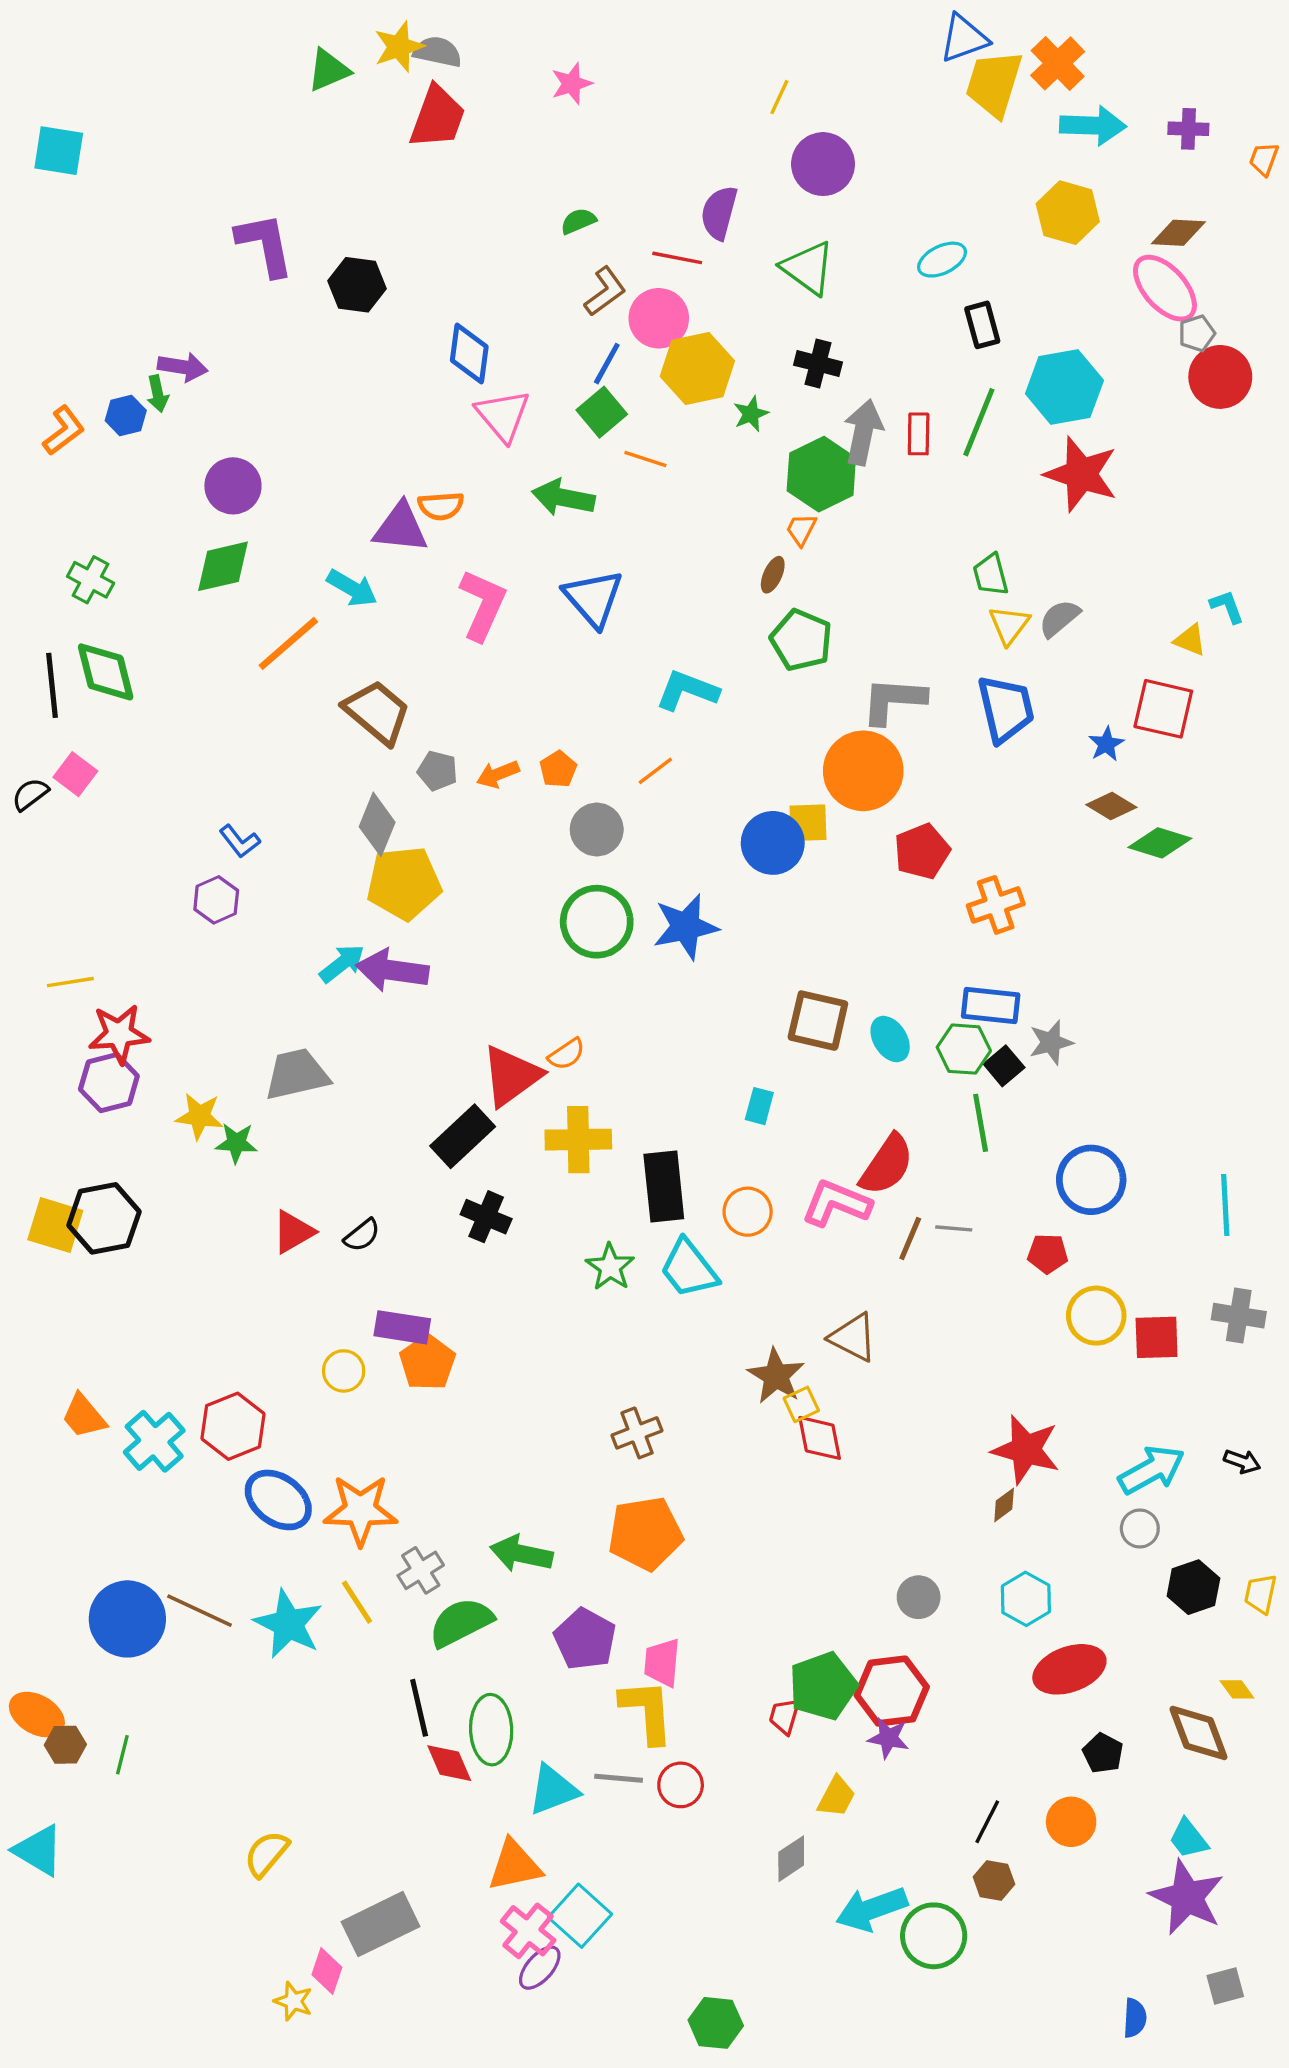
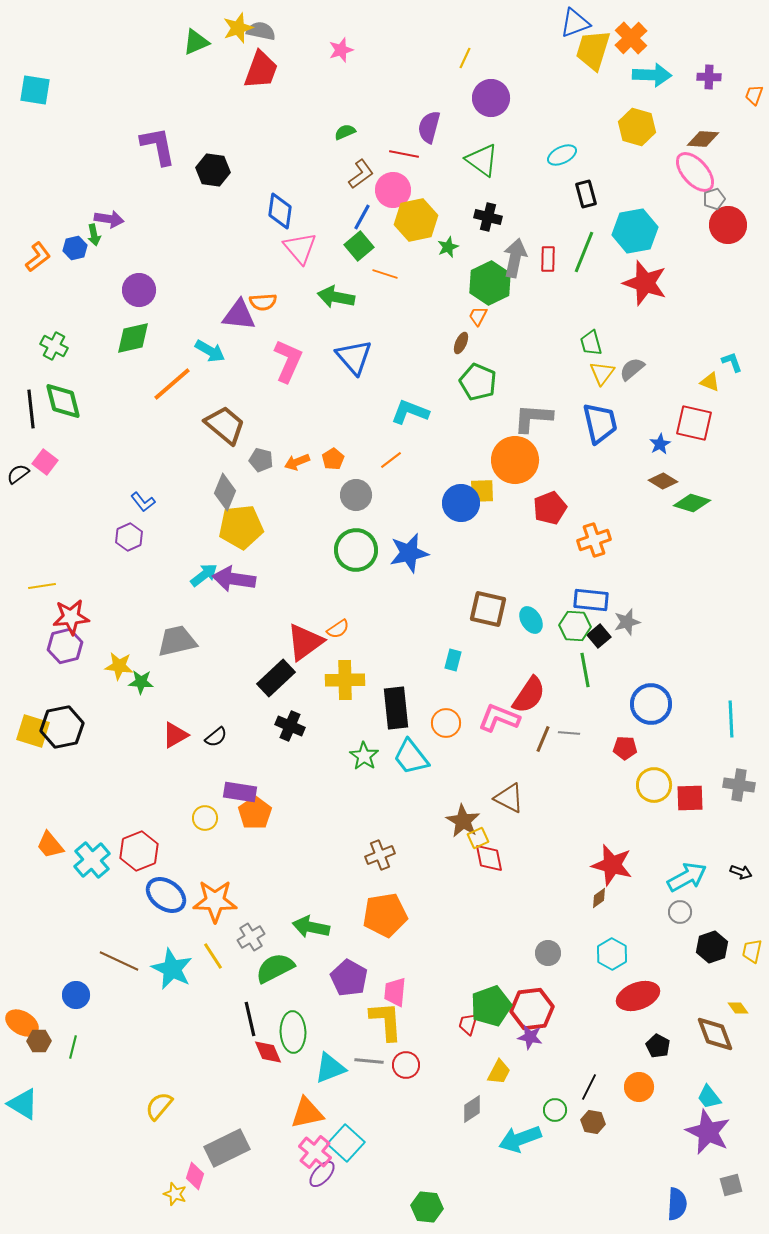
blue circle: (127, 1619) -> (76, 995), moved, size x0.6
green circle: (934, 1936) -> (555, 1110), moved, size x0.6
blue semicircle: (1135, 2018) -> (677, 1204), size x1.4

